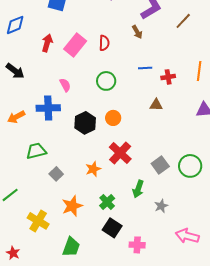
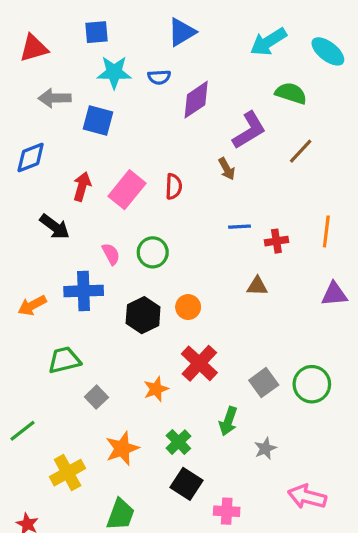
black arrow: (15, 71) -> (55, 227), moved
green circle: (106, 81) -> (153, 252), moved
yellow cross: (38, 221) -> (68, 473), turned 30

